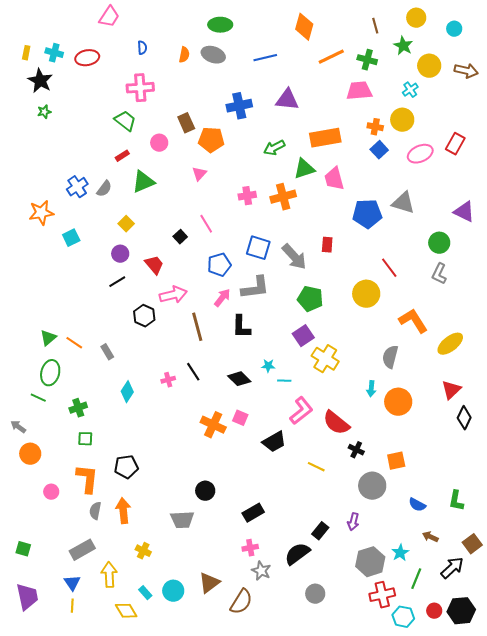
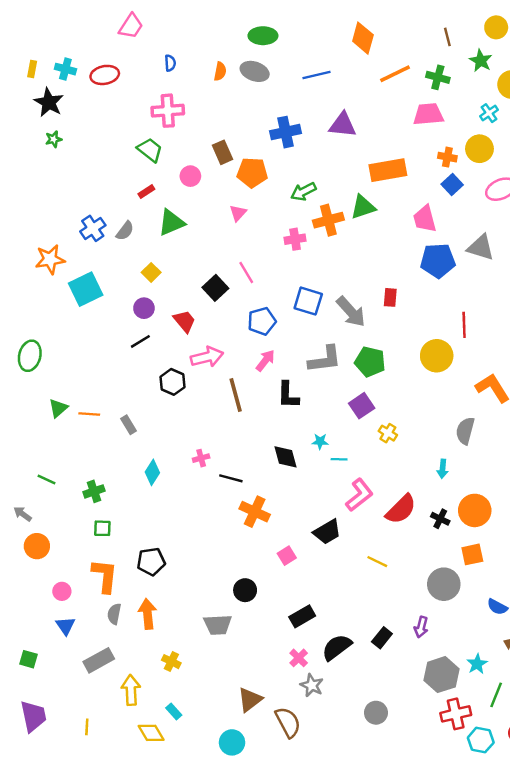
green arrow: (274, 148) -> (303, 192), moved
pink trapezoid: (334, 179) -> (425, 219), moved
orange cross: (283, 197) -> (328, 220), moved
black square: (180, 237) -> (215, 288), size x1.5
cyan square: (71, 238) -> (86, 289), size x1.6
red line: (389, 268) -> (464, 325), turned 35
gray L-shape: (255, 288) -> (325, 359), moved
orange line: (74, 343) -> (89, 414), turned -30
yellow cross: (325, 359) -> (388, 433), size x0.6
black line: (193, 372) -> (231, 478), moved, turned -42
green ellipse: (50, 373) -> (30, 356), moved
black diamond: (239, 379) -> (286, 457), turned 30
orange circle: (398, 402) -> (475, 510), moved
pink square: (240, 418) -> (287, 556), moved, turned 35
red semicircle: (336, 423) -> (401, 509), turned -84
black cross: (356, 450) -> (440, 519), moved
pink cross: (250, 548) -> (299, 658), turned -35
black semicircle: (297, 554) -> (337, 647), moved
blue triangle: (72, 583) -> (65, 626), moved
cyan circle: (173, 591) -> (232, 742), moved
brown semicircle: (241, 602) -> (288, 722), turned -60

